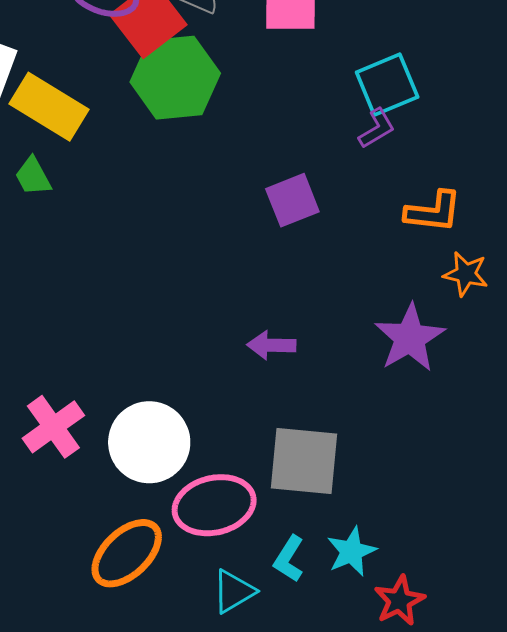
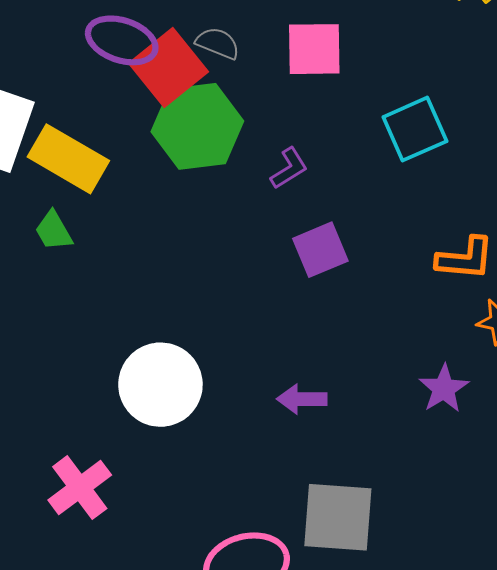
purple L-shape: (377, 128) -> (289, 168), moved
purple star: (410, 338) -> (444, 389), size x0.7
white circle: (149, 442) -> (160, 385), moved

